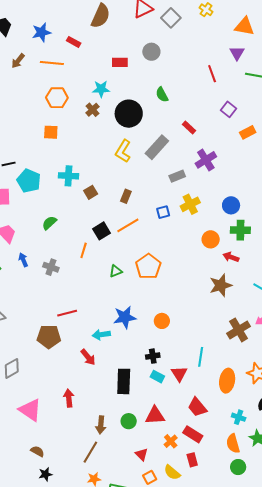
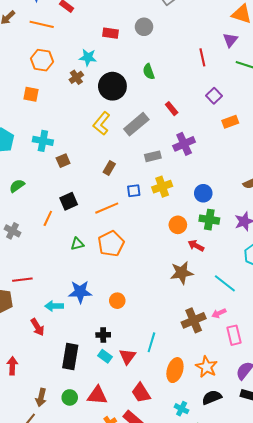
brown rectangle: (126, 196) -> (109, 168), moved
orange line: (128, 225) -> (107, 208), moved

